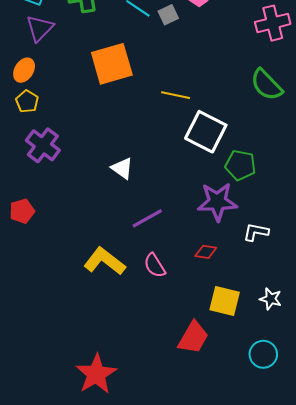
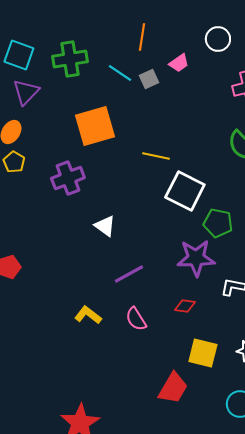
purple cross: (43, 145) -> (68, 178), moved, turned 32
yellow L-shape: (104, 261) -> (88, 315), size x0.7

